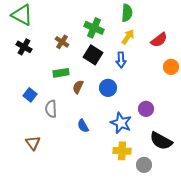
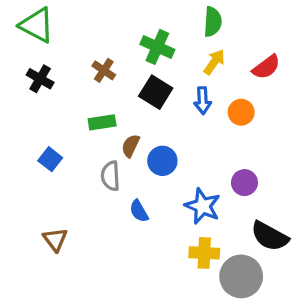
orange circle: (171, 67) -> (241, 112), moved
blue circle: (108, 88) -> (162, 161), moved
gray semicircle: (51, 109) -> (110, 176), moved
gray circle: (144, 165) -> (241, 276), size x1.6

